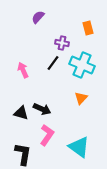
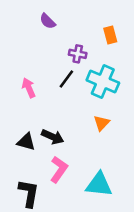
purple semicircle: (38, 17) -> (48, 21), turned -88
cyan triangle: (79, 147) -> (99, 184), turned -30

